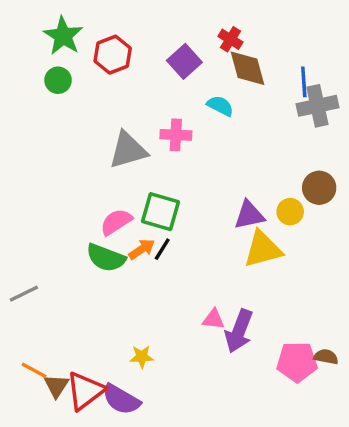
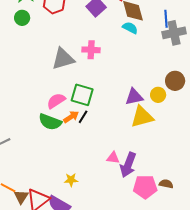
cyan semicircle: (220, 106) -> (130, 28), moved
brown semicircle: (326, 357) -> (166, 184), moved
pink pentagon: (297, 362) -> (145, 187), moved

